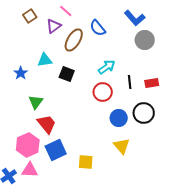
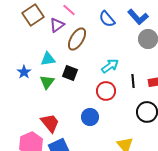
brown square: (30, 16) -> (33, 15), size x1.5
blue semicircle: (98, 28) -> (107, 19), moved
green triangle: (36, 102) -> (47, 82), moved
blue circle: (119, 118) -> (90, 117), moved

